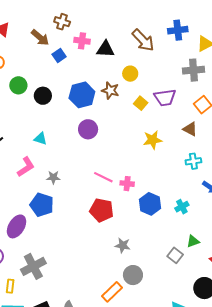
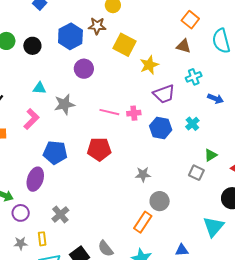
purple trapezoid: (165, 98) -> (164, 94), moved
yellow square: (141, 103) -> (125, 45), moved, size x1.6
gray star: (53, 177) -> (64, 104), moved, size x1.5
red pentagon: (102, 210) -> (99, 149), moved
gray cross: (33, 266) -> (60, 214), size x0.7

